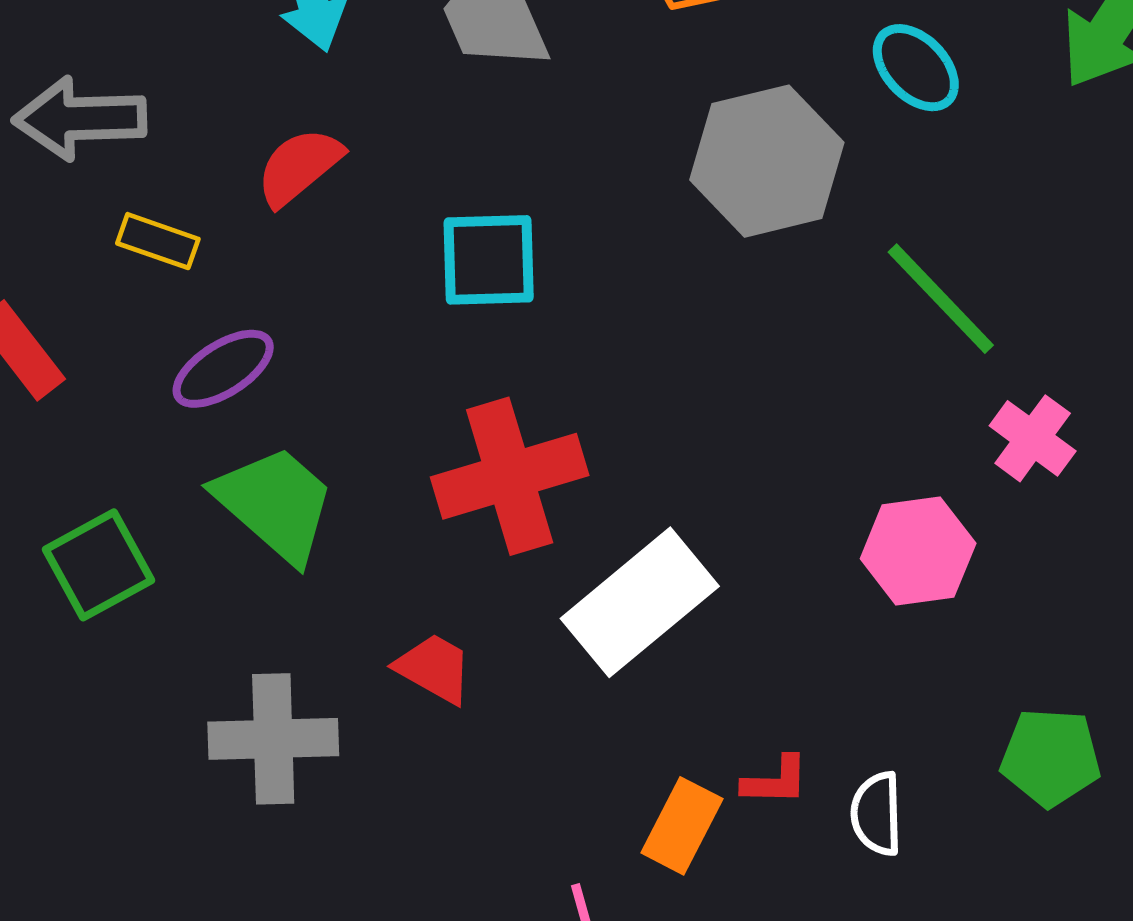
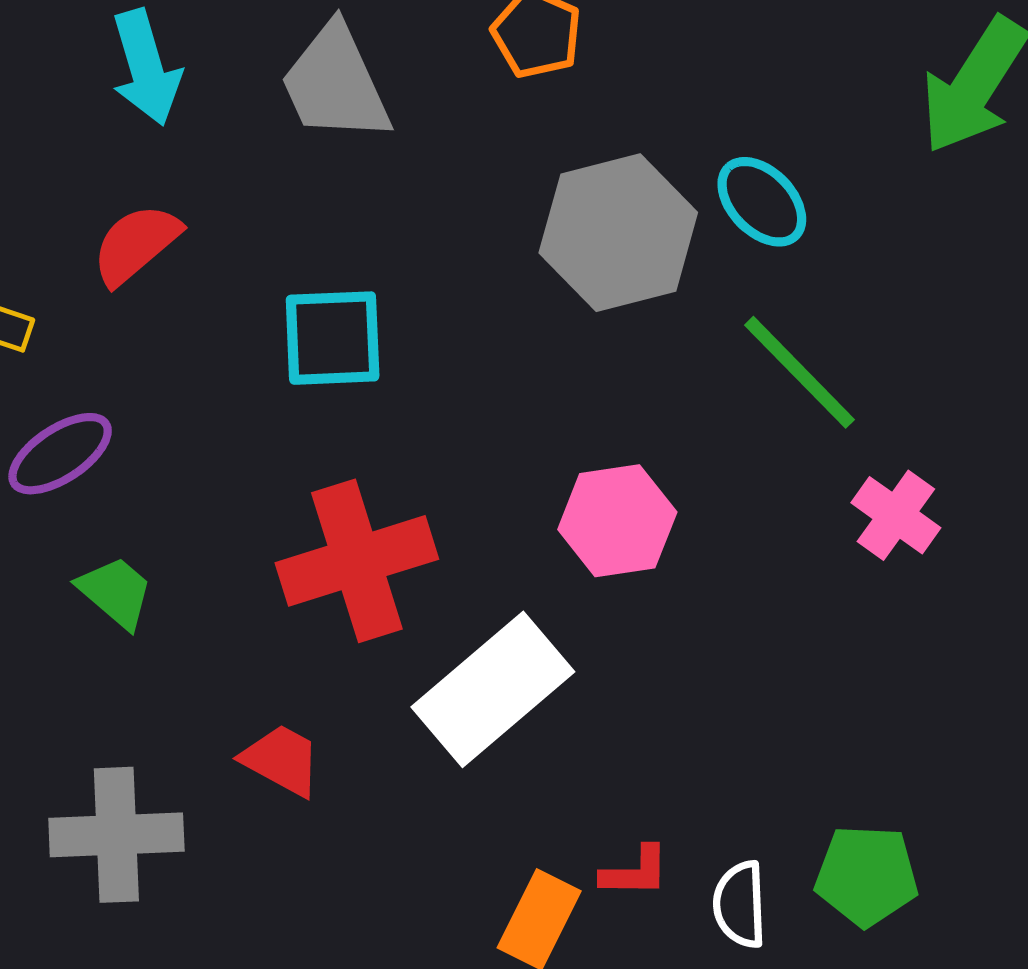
cyan ellipse: (916, 68) -> (762, 202), moved
green trapezoid: (275, 504) -> (115, 592), size x0.6
pink hexagon: (918, 551) -> (617, 521), moved
green pentagon: (1051, 757) -> (867, 876), moved

